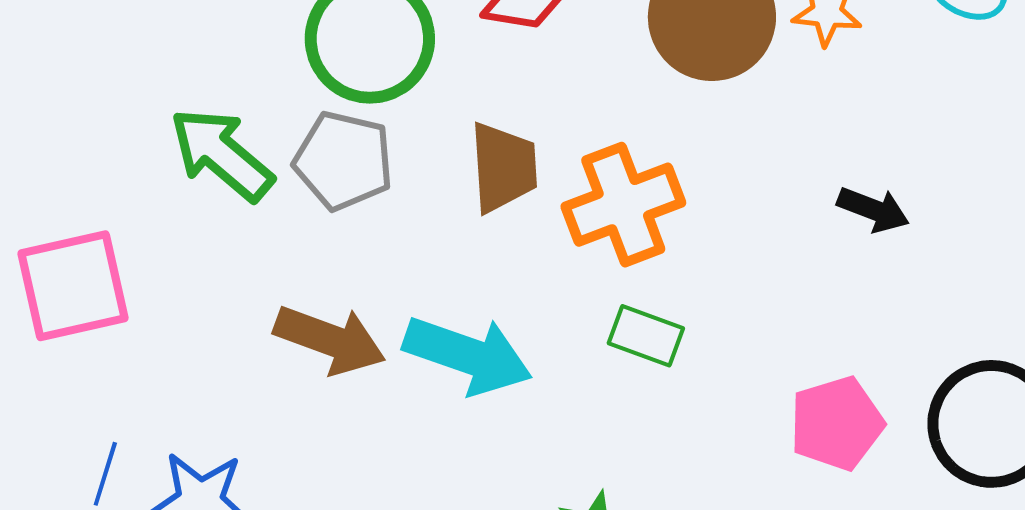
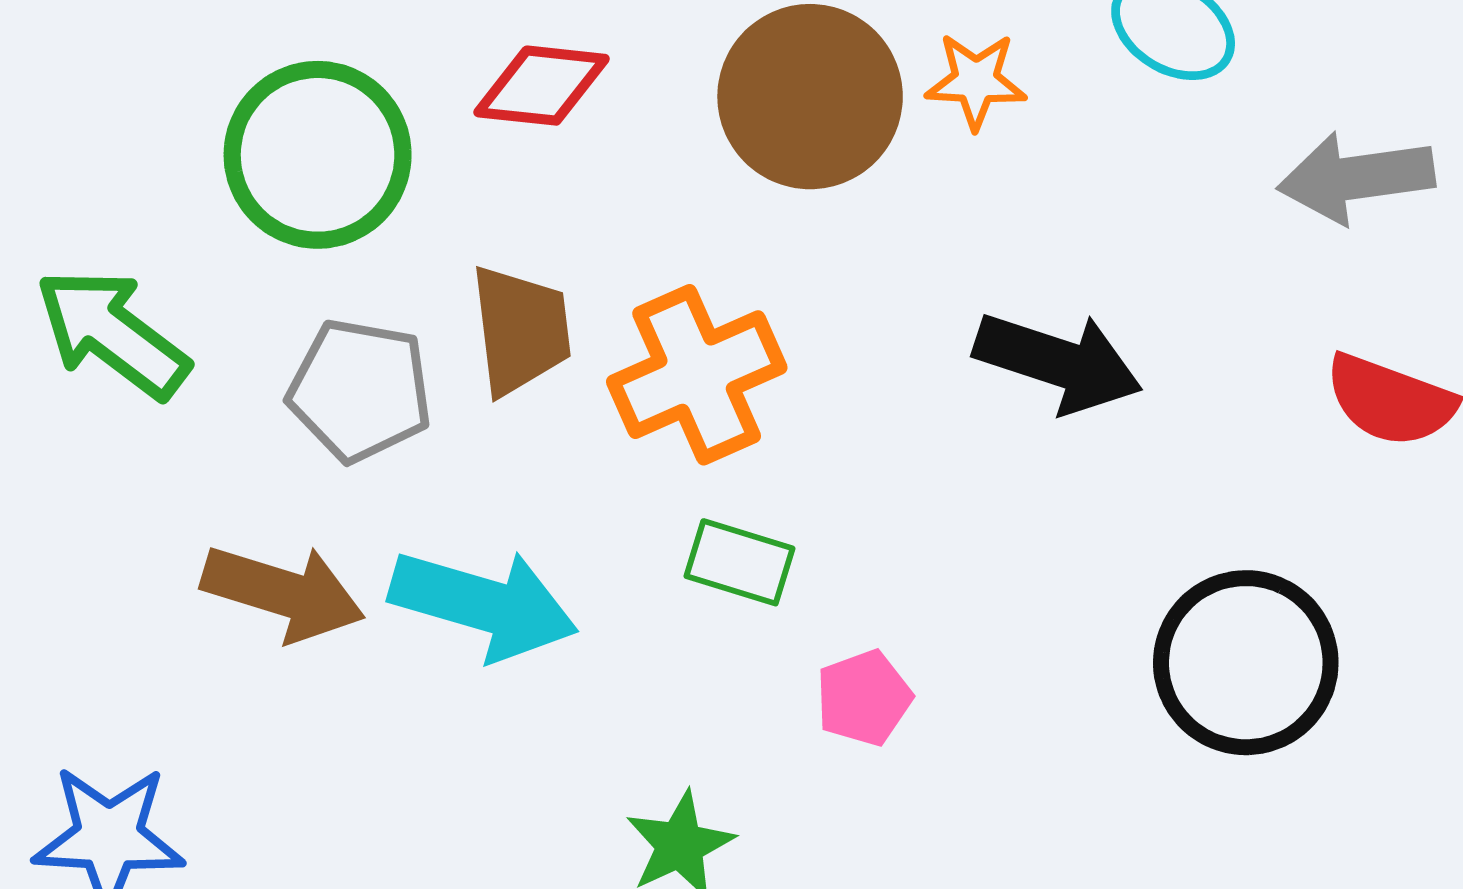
gray pentagon: (343, 161) -> (360, 390), moved
black arrow: (873, 210) -> (1058, 362), size x1.6
pink pentagon: (837, 423) -> (864, 698), moved, size x0.7

